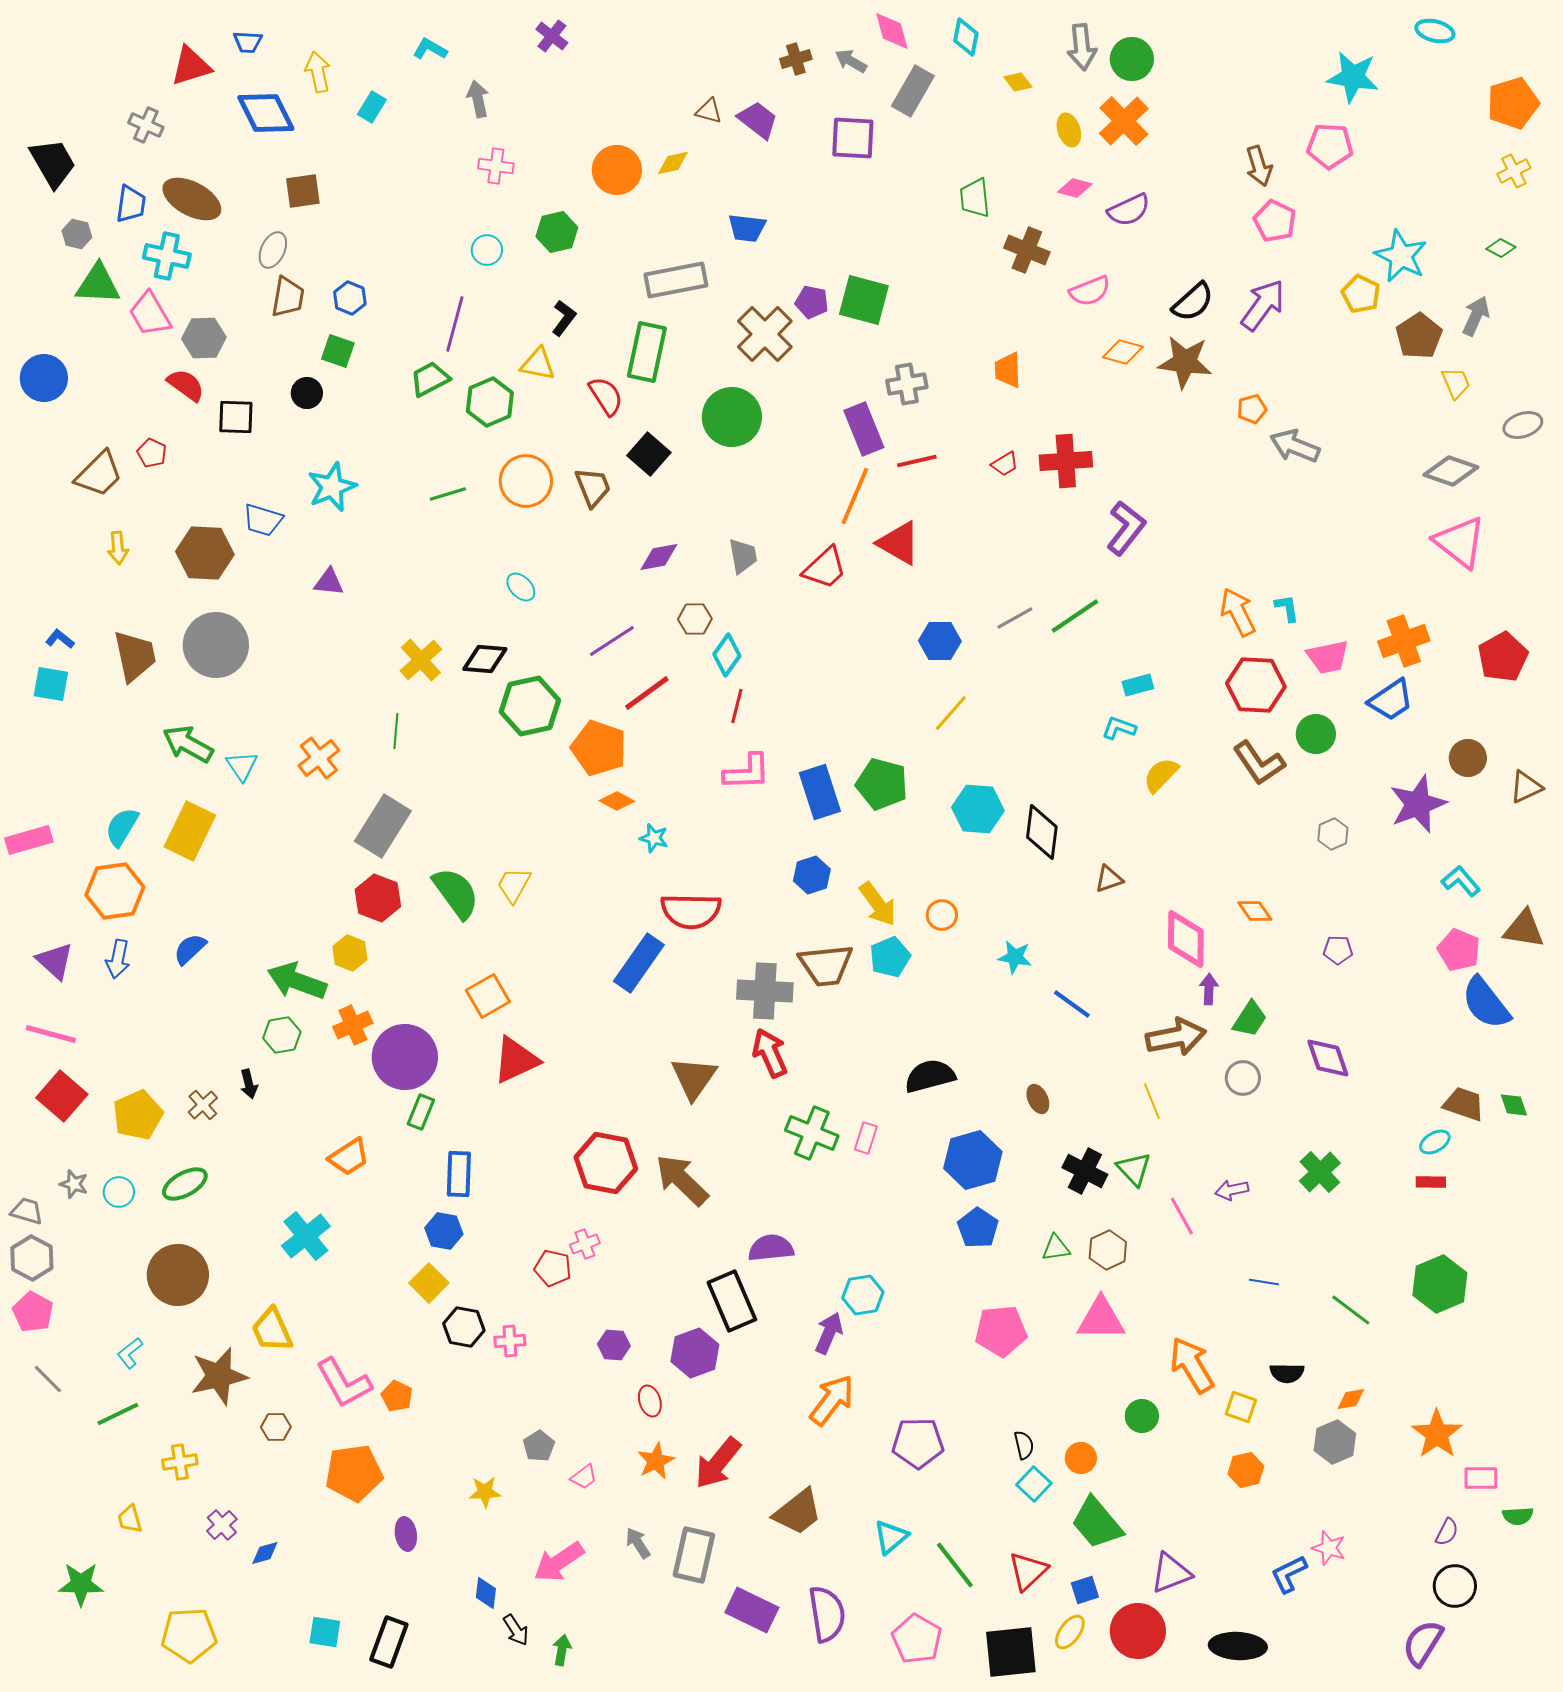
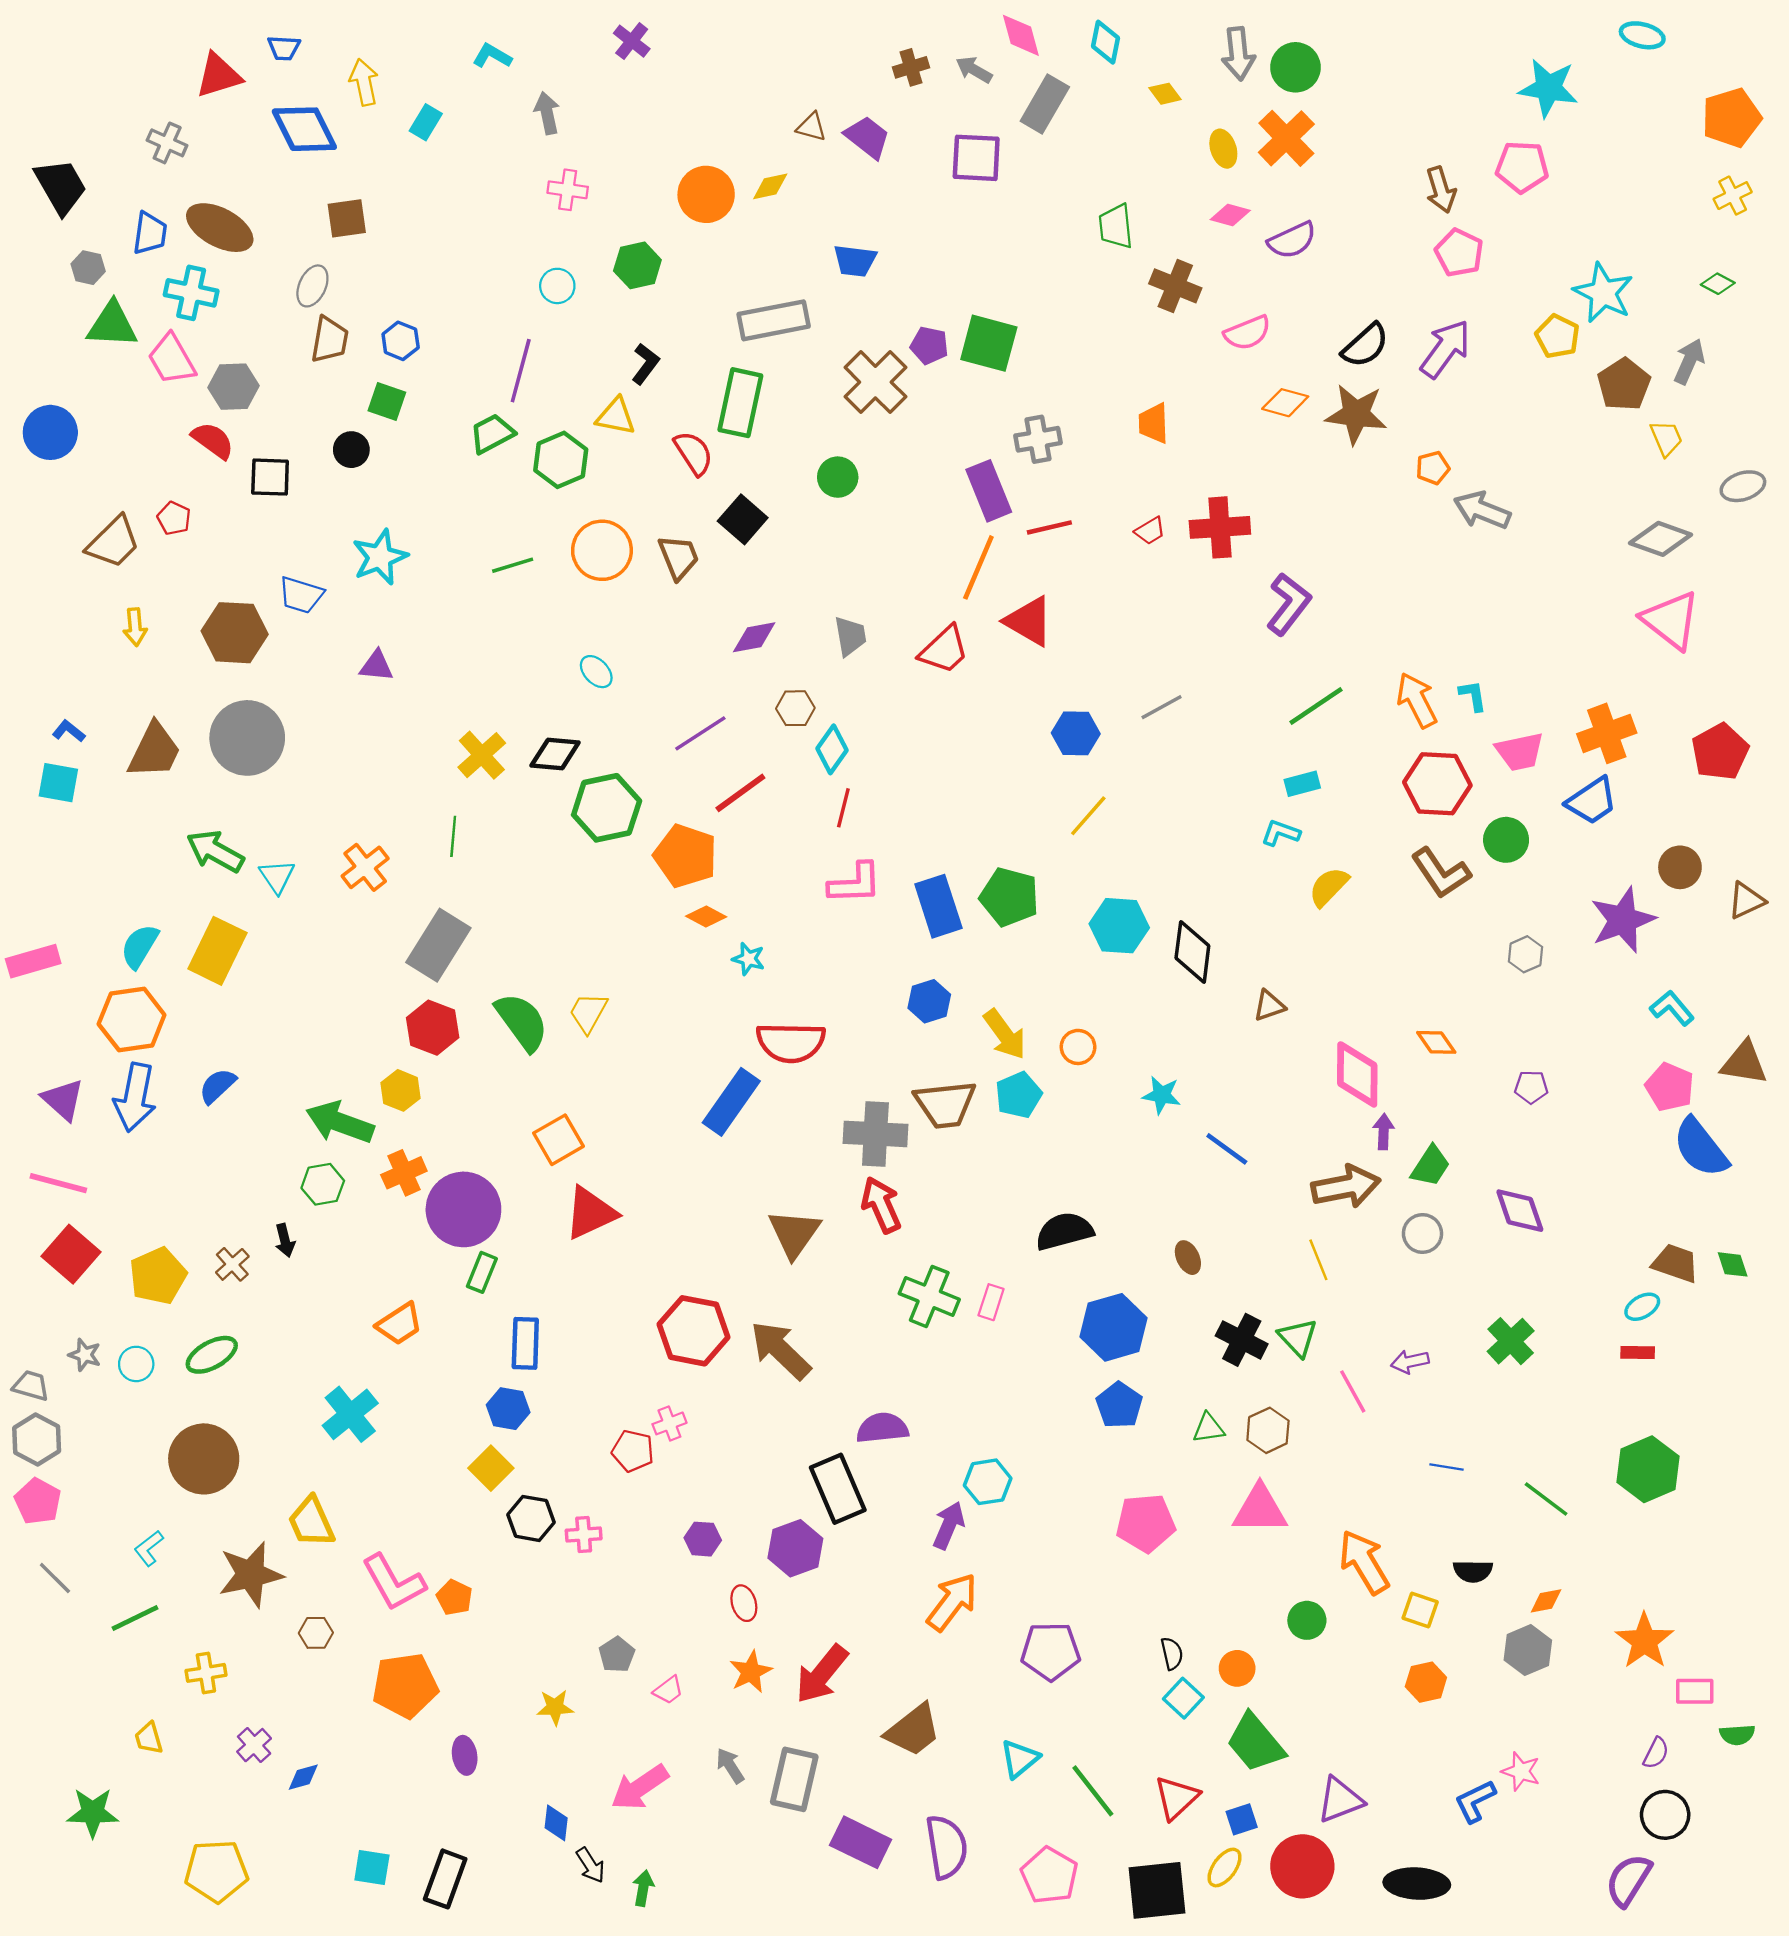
green circle: (732, 417) -> (838, 477), size x0.6
green line: (1075, 616) -> (1316, 706), moved
brown trapezoid: (135, 656) -> (154, 751), turned 38
blue arrow: (118, 959) -> (135, 1097), size x1.5

